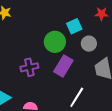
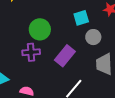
green circle: (55, 42) -> (40, 29), moved

